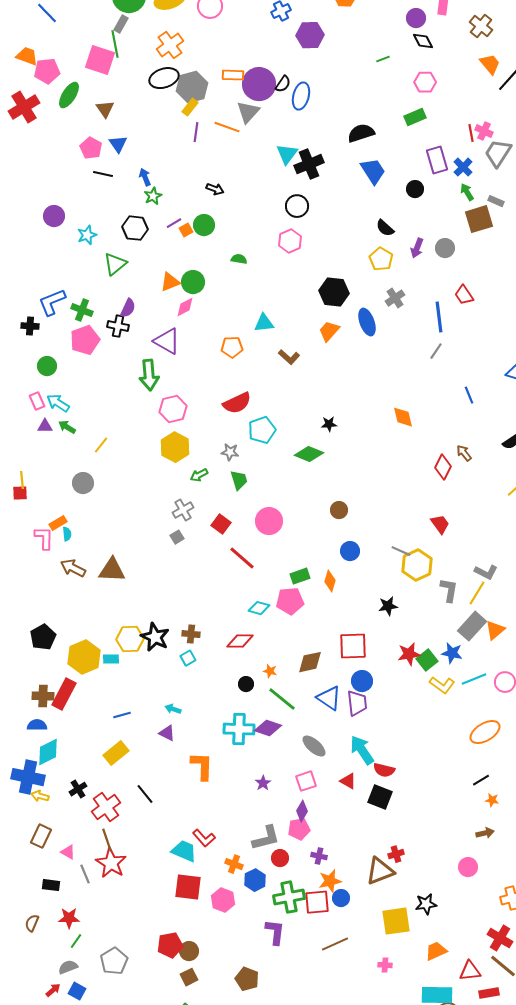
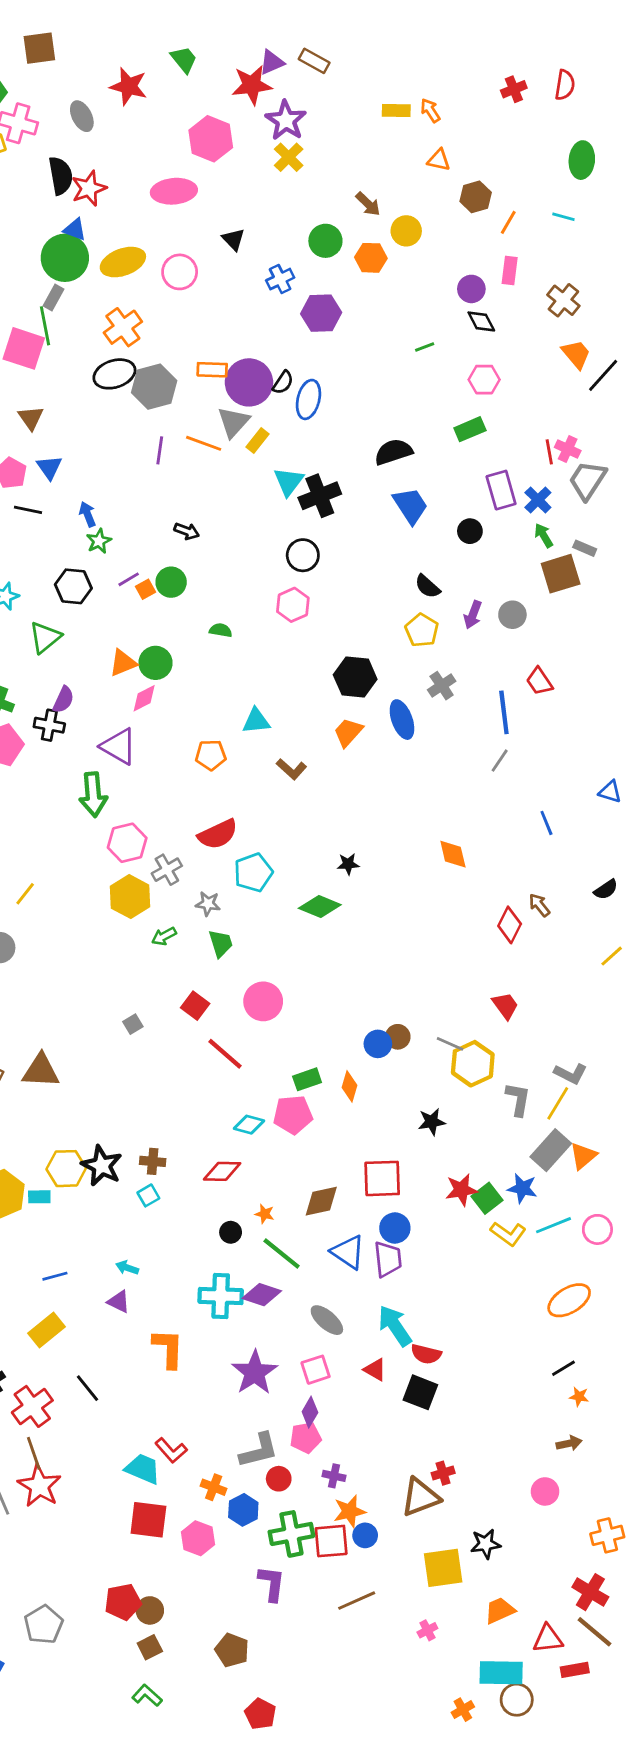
yellow rectangle: (190, 107) -> (257, 440), moved
gray cross: (183, 510) -> (167, 870), moved
brown circle: (339, 510) -> (398, 1037), moved
purple star: (263, 783) -> (255, 1372), size x2.0
pink cross: (385, 965) -> (427, 1630), turned -32

